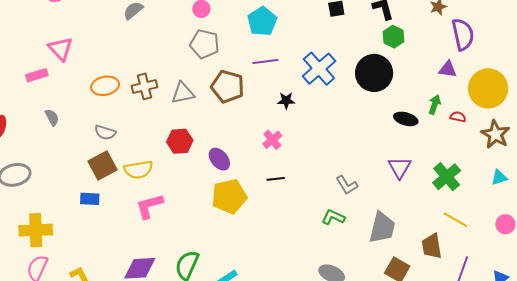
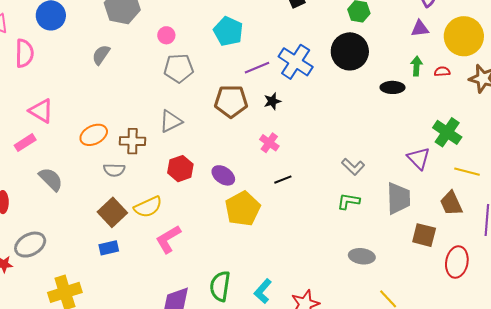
purple line: (265, 61) -> (257, 68), moved
brown cross: (144, 86) -> (133, 141), moved, turned 30
brown pentagon: (228, 86) -> (231, 101), moved
gray semicircle: (52, 117) -> (51, 179), size x1.5
gray semicircle: (105, 133) -> (114, 170), moved
purple triangle: (399, 168) -> (419, 158), moved

